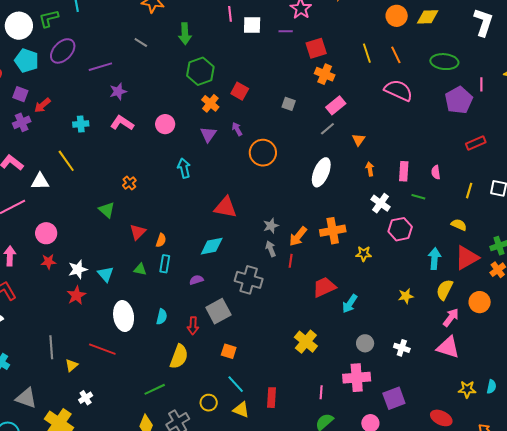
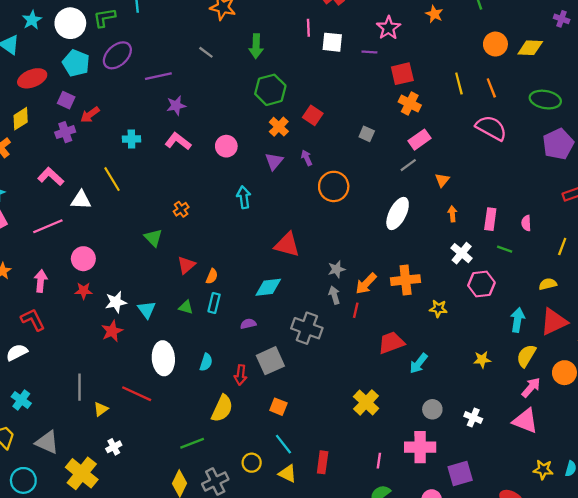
yellow semicircle: (459, 225) -> (548, 284), turned -42

